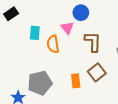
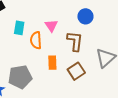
blue circle: (81, 13) -> (85, 16), moved
orange rectangle: (76, 81) -> (52, 63), moved

